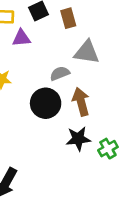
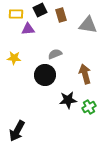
gray triangle: (87, 52) -> (88, 25), moved
brown arrow: (81, 102) -> (85, 74), moved

